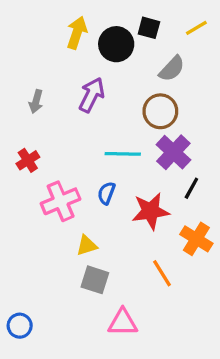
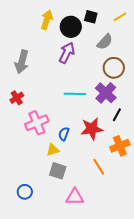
purple arrow: (92, 95) -> (67, 53), moved
gray arrow: (36, 101) -> (22, 62), size x1.6
brown circle: (160, 111) -> (114, 68), moved
blue semicircle: (106, 193) -> (64, 134), moved
orange cross: (196, 239) -> (120, 146), turned 36
blue circle: (20, 326) -> (25, 192), moved

